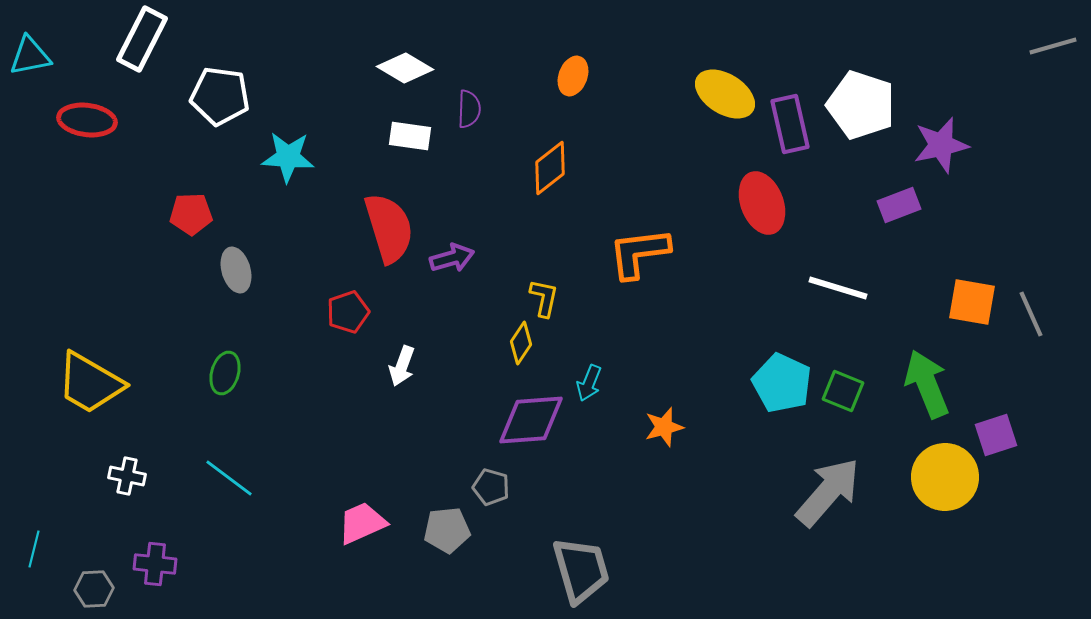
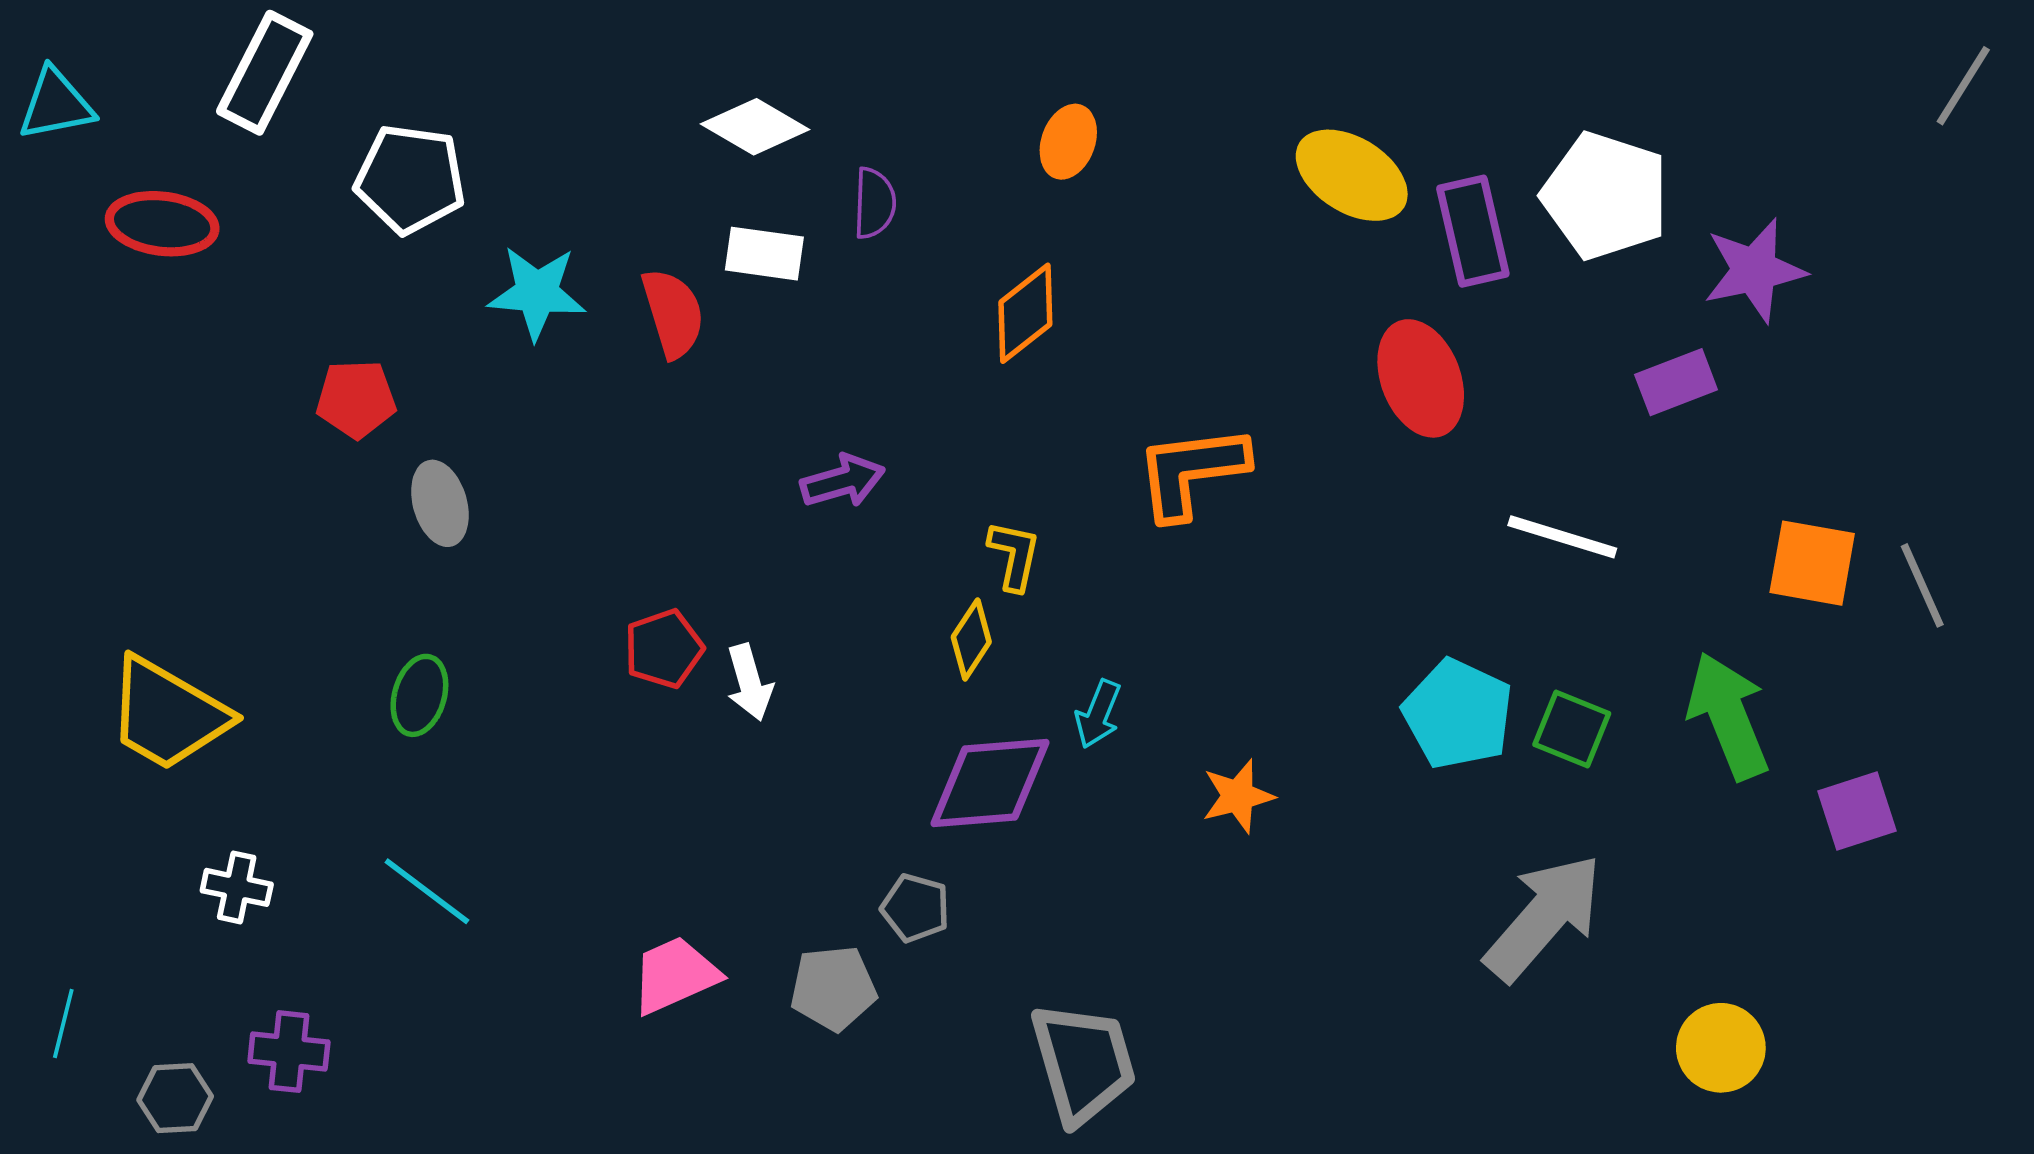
gray line: (1053, 46) -> (1963, 86), turned -42
red semicircle: (389, 228) -> (673, 313), moved, size x0.7
red pentagon: (348, 312) -> (664, 649), moved
white arrow: (402, 366) -> (749, 682), turned -36
yellow circle: (945, 477) -> (1721, 1048), moved, size x0.7

